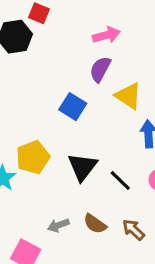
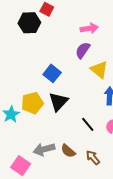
blue square: (73, 107) -> (52, 73), moved
black triangle: (82, 167) -> (58, 102), moved
gray arrow: (58, 225) -> (44, 149), size x1.5

